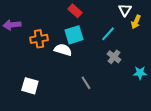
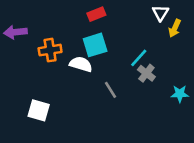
red rectangle: (75, 11) -> (96, 14), turned -64
cyan line: (108, 34) -> (139, 58), moved
gray line: (86, 83) -> (110, 90), moved

